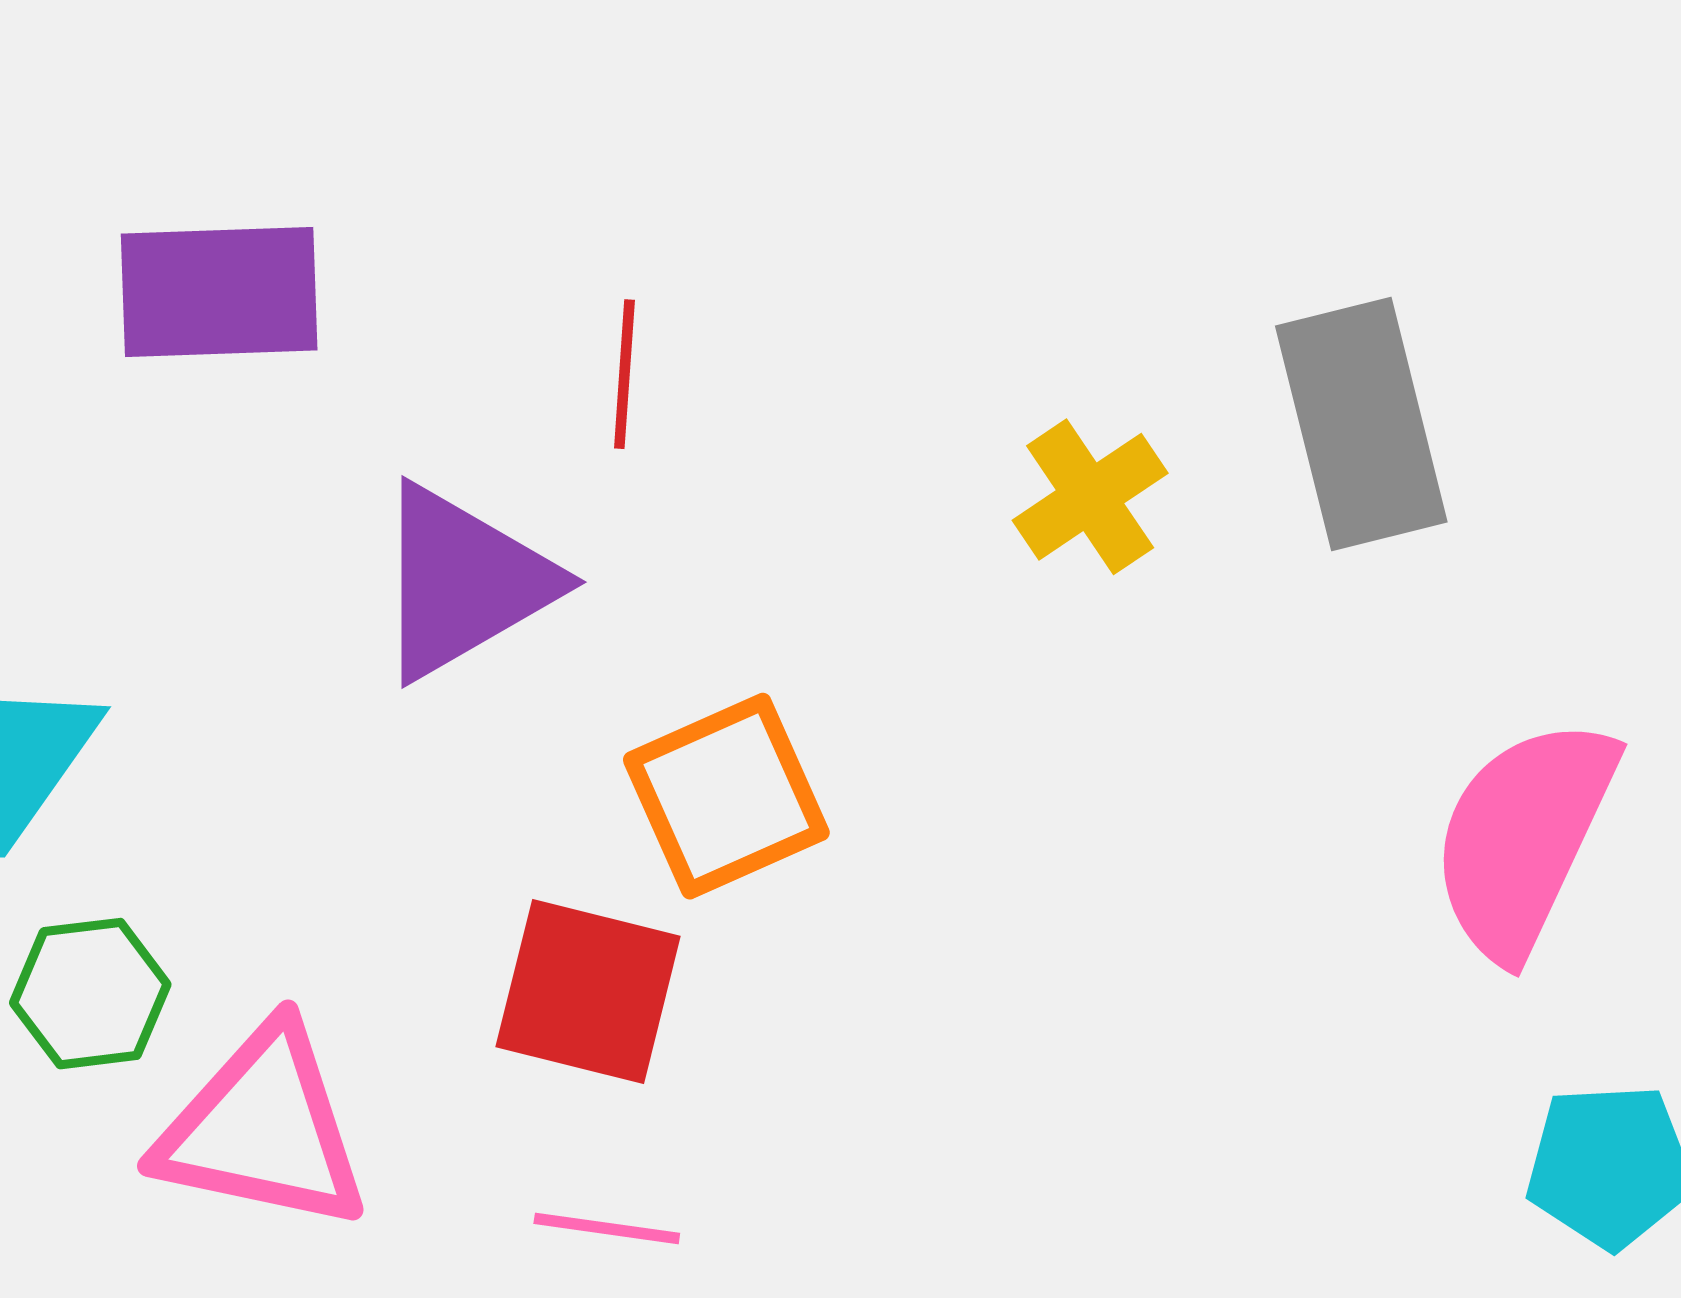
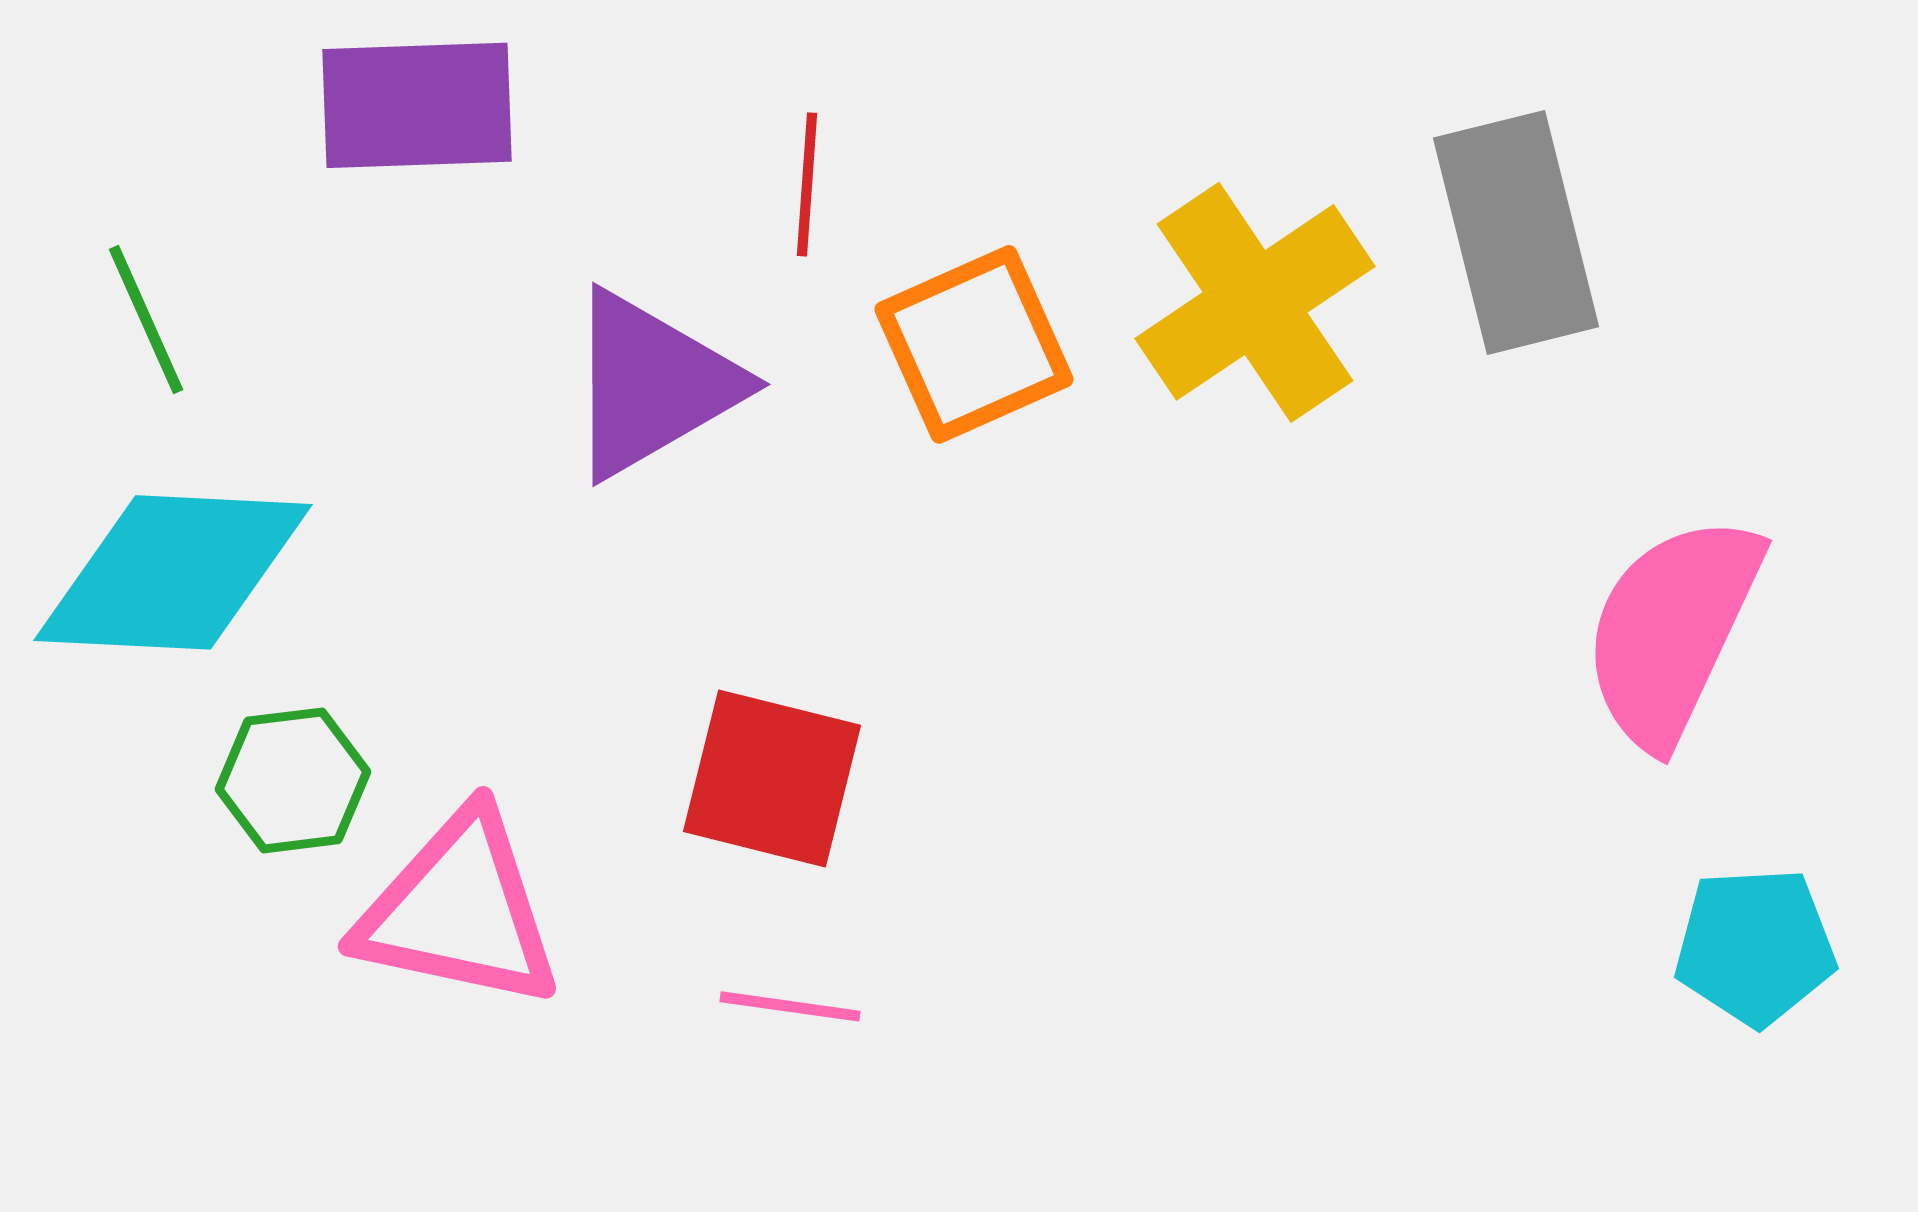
yellow cross: (1090, 497) -> (1255, 302), size x1.6
orange square: (726, 796) -> (974, 344), moved

